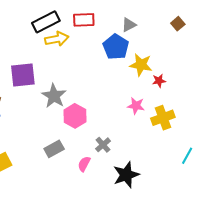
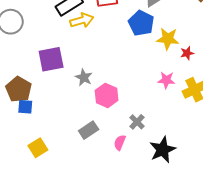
gray star: (54, 96) -> (84, 77), size x0.7

